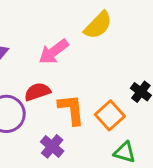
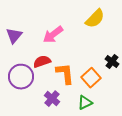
yellow semicircle: (98, 25) -> (95, 19), moved
green triangle: (125, 152) -> (85, 103), moved, turned -42

